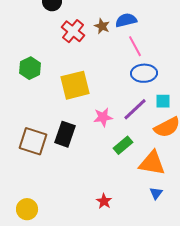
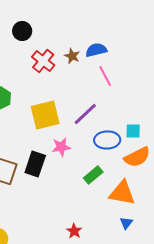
blue ellipse: (144, 73) -> (107, 140), moved
purple line: (135, 109) -> (85, 114), moved
pink star: (103, 117) -> (61, 147), moved

